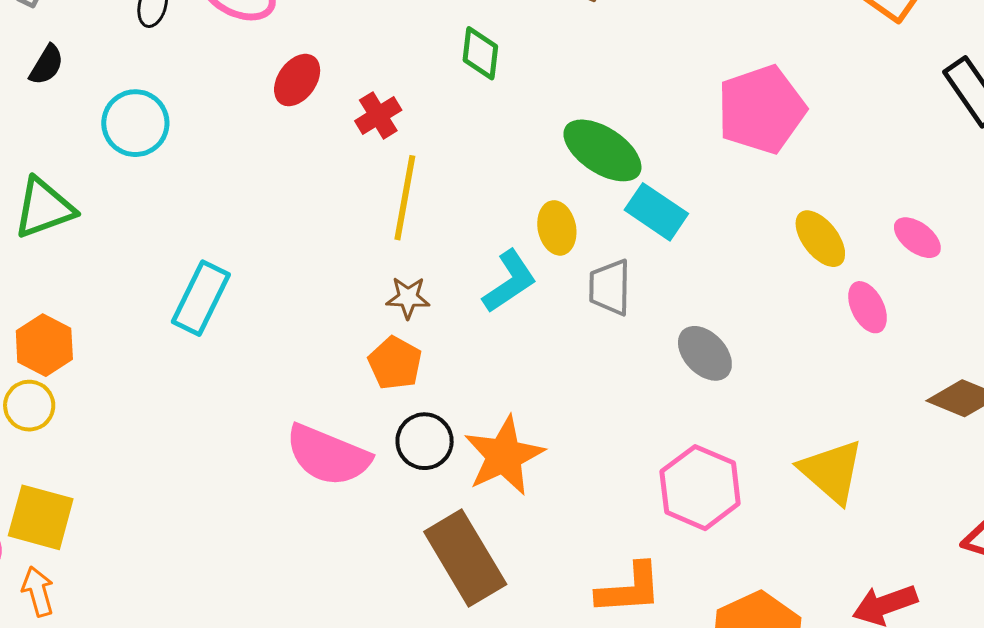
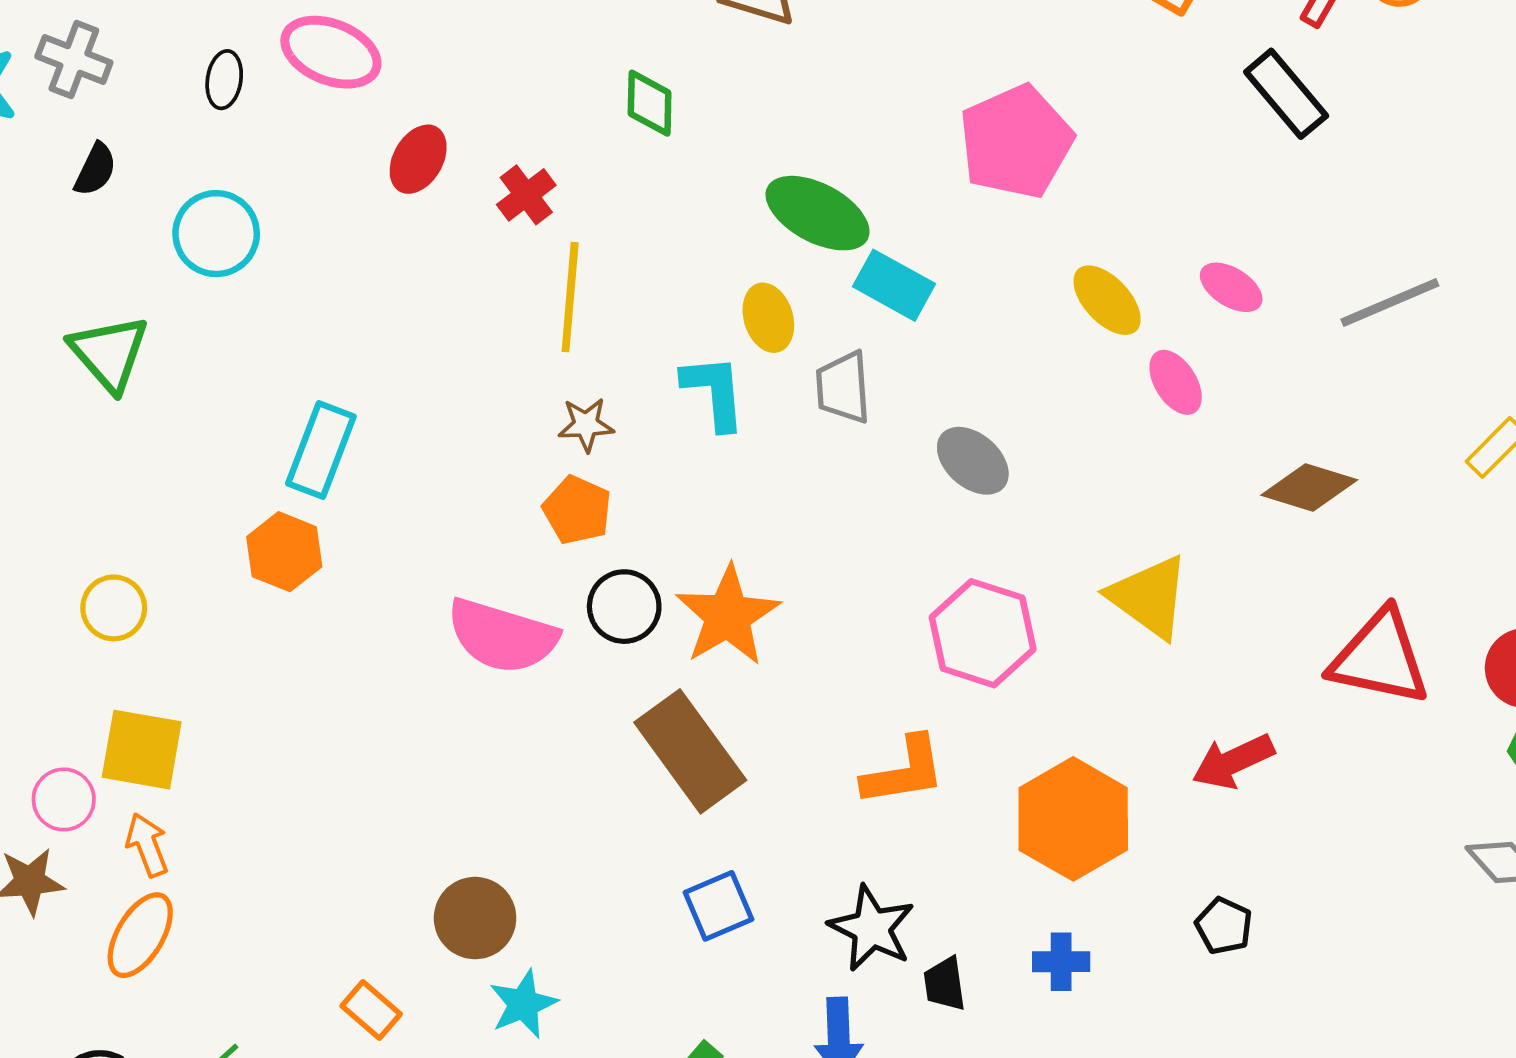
green triangle: (44, 208) -> (109, 353), turned -46
cyan L-shape: (510, 281) -> (714, 392), turned -56
orange hexagon: (44, 345) -> (284, 552), moved

